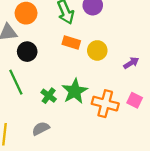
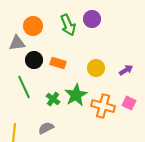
orange rectangle: (71, 43) -> (58, 63), moved
yellow circle: (97, 50) -> (96, 68), moved

